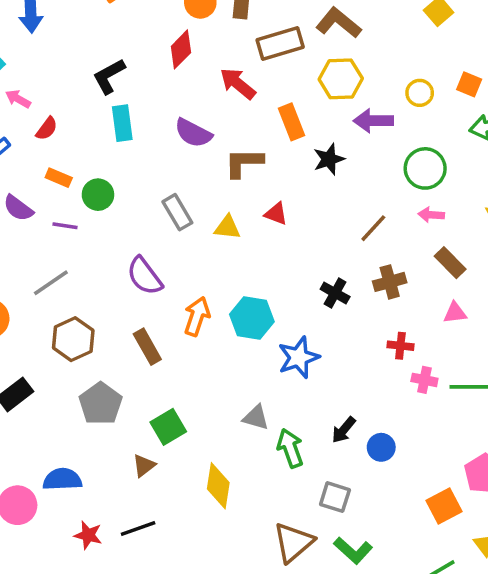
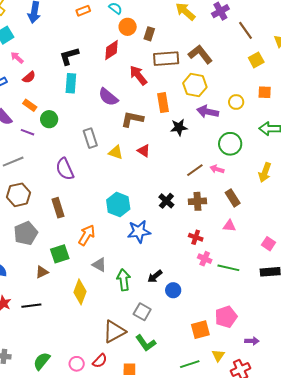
orange square: (469, 84) -> (265, 92), moved, turned -32
pink arrow: (431, 215) -> (217, 169), moved
orange arrow: (197, 316) -> (87, 235), moved
gray triangle: (256, 418) -> (99, 265), moved

